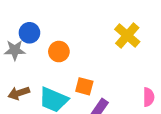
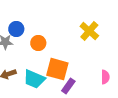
orange square: (84, 86) -> (57, 69), size x1.6

